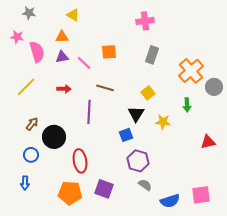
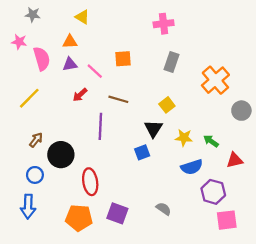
gray circle: (214, 87) -> (241, 111), moved
red arrow: (64, 89) -> (80, 95), moved, turned 136
green arrow: (187, 105) -> (211, 141), moved, turned 128
purple hexagon: (138, 161) -> (213, 192), moved
blue arrow: (25, 183) -> (28, 207), size x1.5
blue semicircle: (170, 201) -> (192, 167), moved

